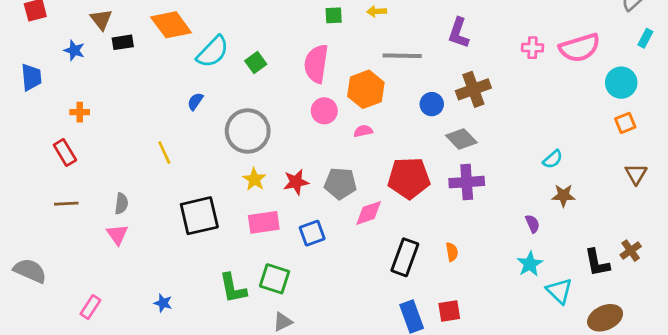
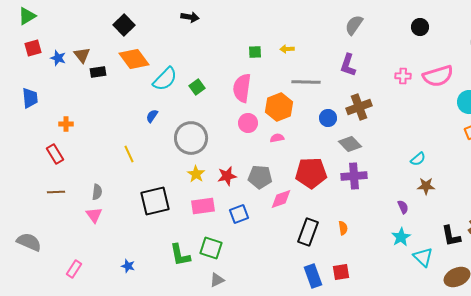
blue star: (74, 50) -> (58, 58), moved

